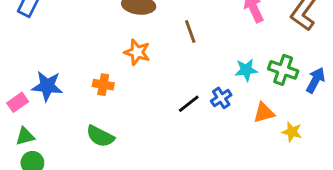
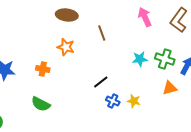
blue cross: (221, 98) -> (113, 101), moved, turned -32
orange triangle: (264, 113) -> (170, 88), moved
yellow star: (292, 132) -> (134, 101), moved

